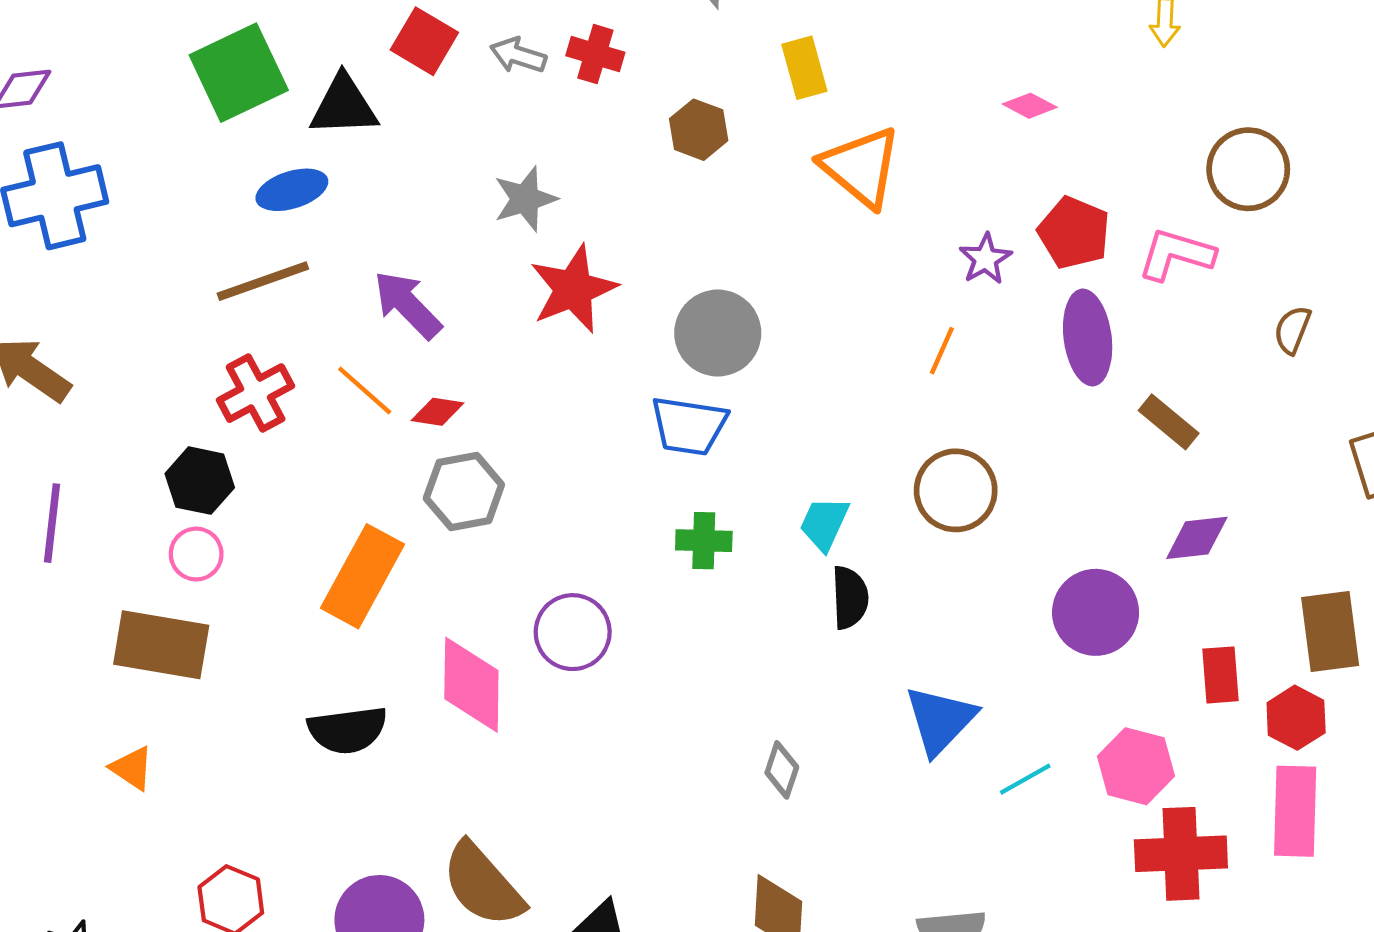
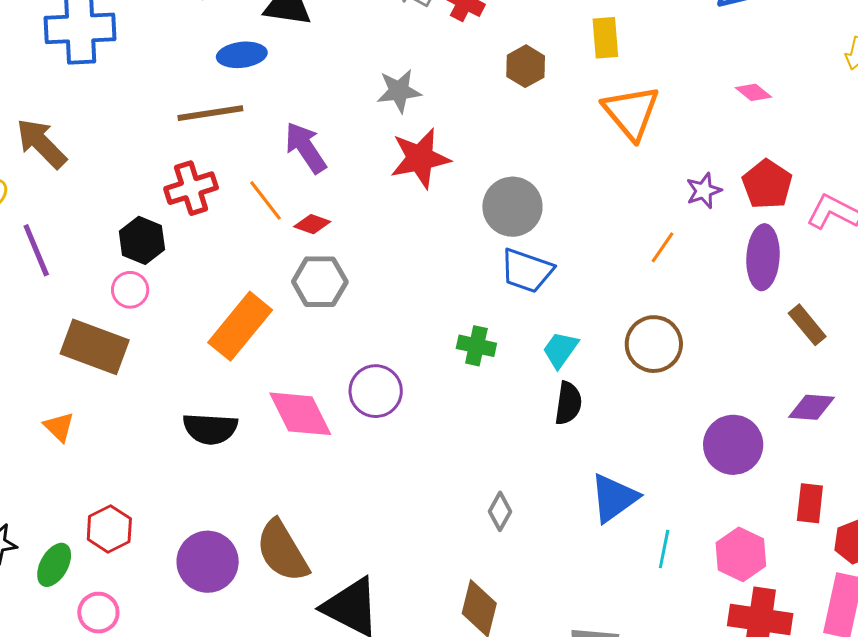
blue trapezoid: (689, 426) -> (527, 271), moved
purple line: (52, 523) -> (36, 250), turned -40
pink diamond: (471, 685) -> (300, 414), turned -38
cyan line: (1025, 779) -> (664, 549), turned -60

